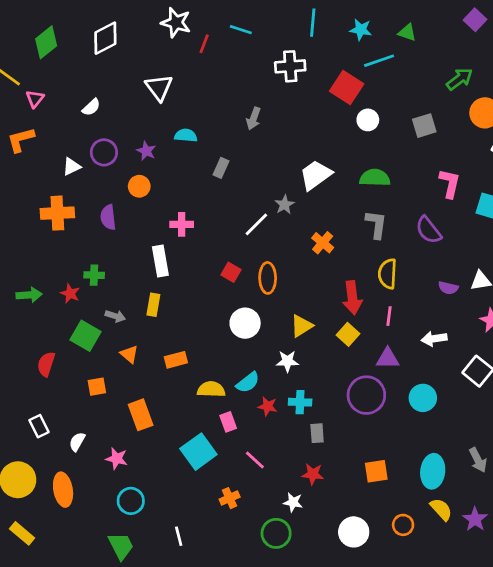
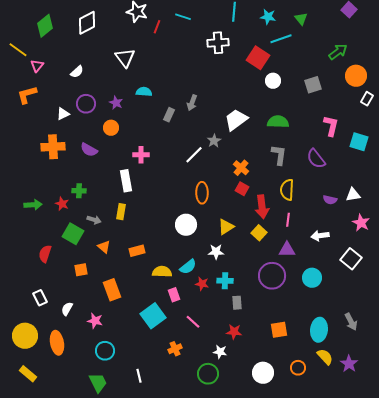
green triangle: (407, 32) -> (301, 19), turned 32
gray arrow: (254, 119) -> (192, 103), moved
purple semicircle: (108, 217) -> (89, 150), turned -54
red square: (231, 272) -> (242, 189), moved

